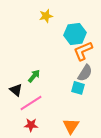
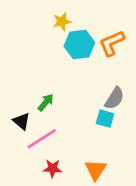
cyan hexagon: (75, 34) -> (79, 44), moved
orange L-shape: (83, 51) -> (112, 43), moved
red star: (31, 125) -> (53, 168), moved

